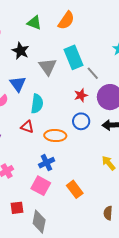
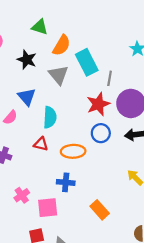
orange semicircle: (66, 20) -> (62, 45), moved
gray line: (93, 73) -> (110, 78), turned 56
red star: (81, 95) -> (98, 104), size x1.5
blue cross: (47, 163) -> (66, 182), turned 35
pink square: (41, 186) -> (48, 208), moved, turned -30

